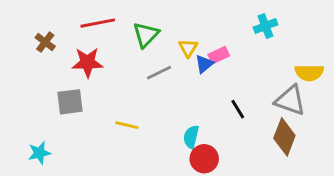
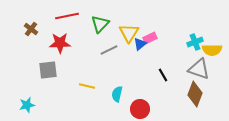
cyan cross: (265, 26) -> (195, 42), moved
yellow triangle: (188, 48) -> (129, 33), size x1.5
cyan semicircle: (191, 137) -> (117, 94), moved

